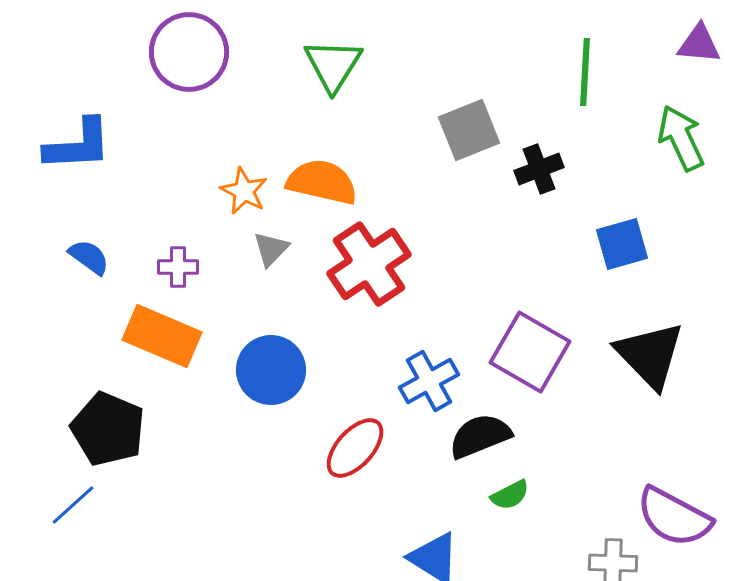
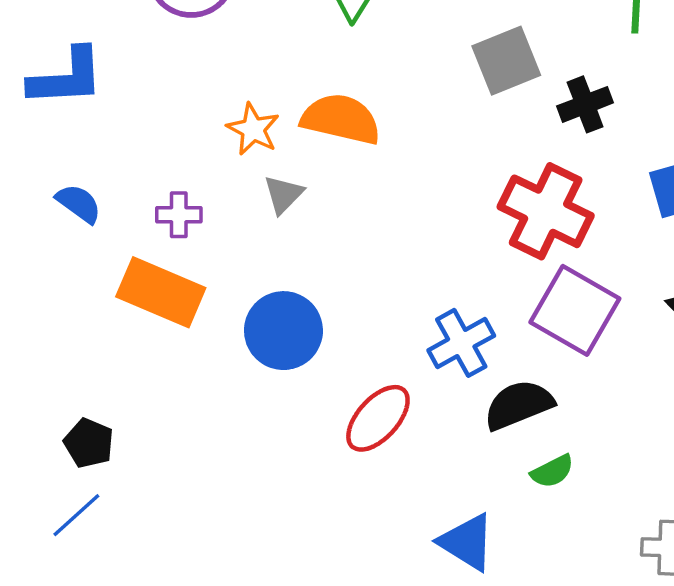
red cross: (369, 264) -> (546, 211), moved, turned -30
black pentagon: (108, 429) -> (89, 443), moved, size x0.6
blue line: (73, 505) -> (76, 515), moved

